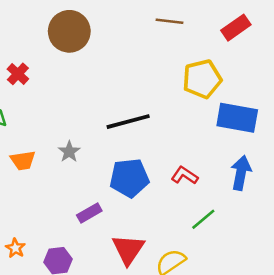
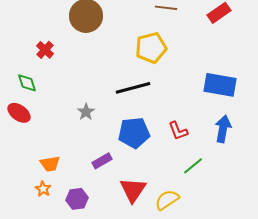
yellow pentagon: (202, 79) -> (151, 48), moved
orange trapezoid: (23, 160) -> (50, 164), moved
red L-shape: (185, 175) -> (178, 131), turned -145

